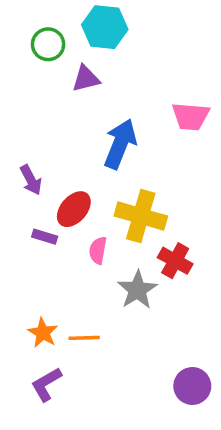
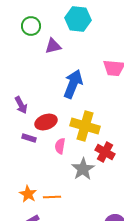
cyan hexagon: (105, 27) -> (78, 19), moved
red ellipse: (74, 209) -> (46, 122), turned 30

